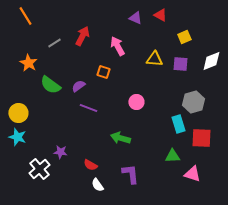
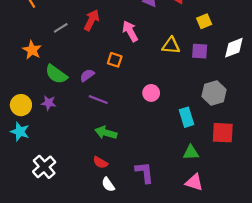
cyan rectangle: (178, 124) -> (186, 117), moved
green arrow: (120, 138) -> (106, 133), moved
purple star: (60, 152) -> (49, 103), moved
pink triangle: (192, 174) -> (194, 182), moved

